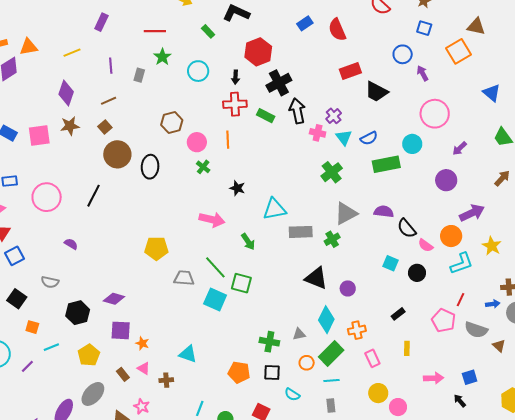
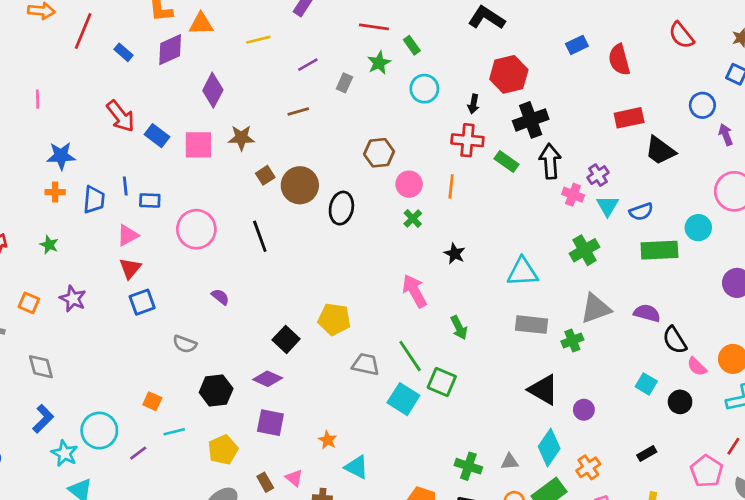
green rectangle: (208, 31) -> (412, 45), moved
purple line: (111, 66) -> (308, 65), turned 56
purple diamond: (66, 93) -> (213, 90), moved
brown square: (105, 127) -> (265, 175), moved
black line: (94, 196) -> (260, 236), turned -55
cyan triangle: (274, 209) -> (523, 272), moved
pink arrow: (212, 220) -> (414, 291), turned -140
black square: (17, 299) -> (286, 339), moved
orange cross: (357, 330) -> (588, 467), turned -30
orange star: (142, 343) -> (328, 440), moved

